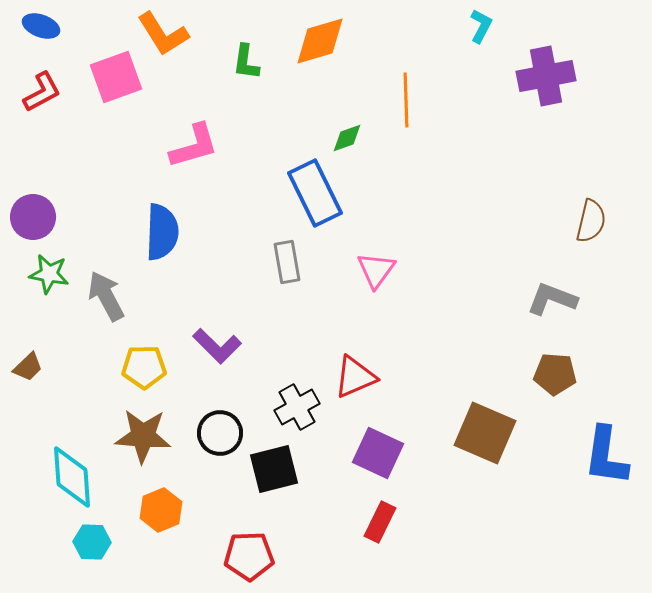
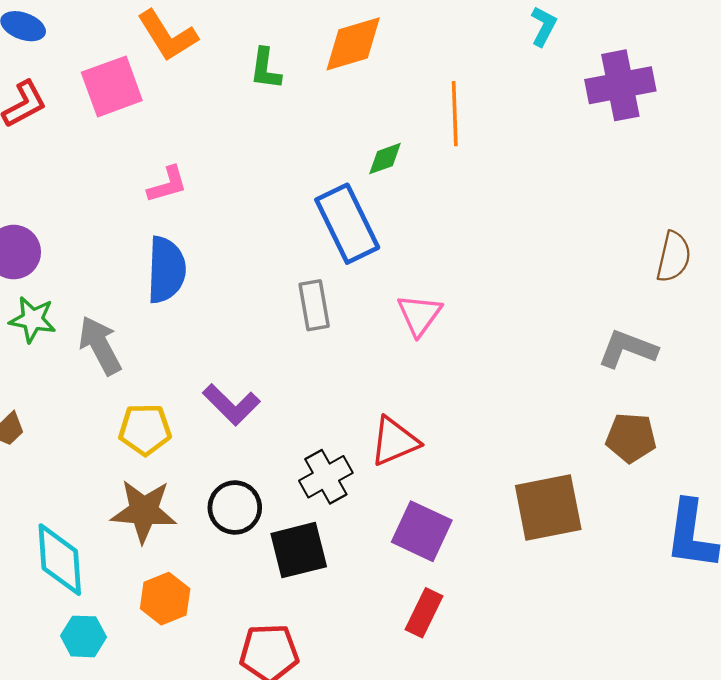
pink L-shape: (194, 146) -> (167, 185), moved, size x0.7
brown square: (485, 433) -> (548, 508), turned -34

